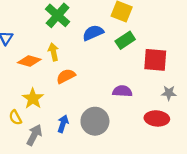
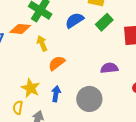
orange diamond: (29, 61) -> (20, 29), moved
yellow semicircle: (15, 117) -> (18, 108), turned 48
blue arrow: (63, 124) -> (56, 94), moved

